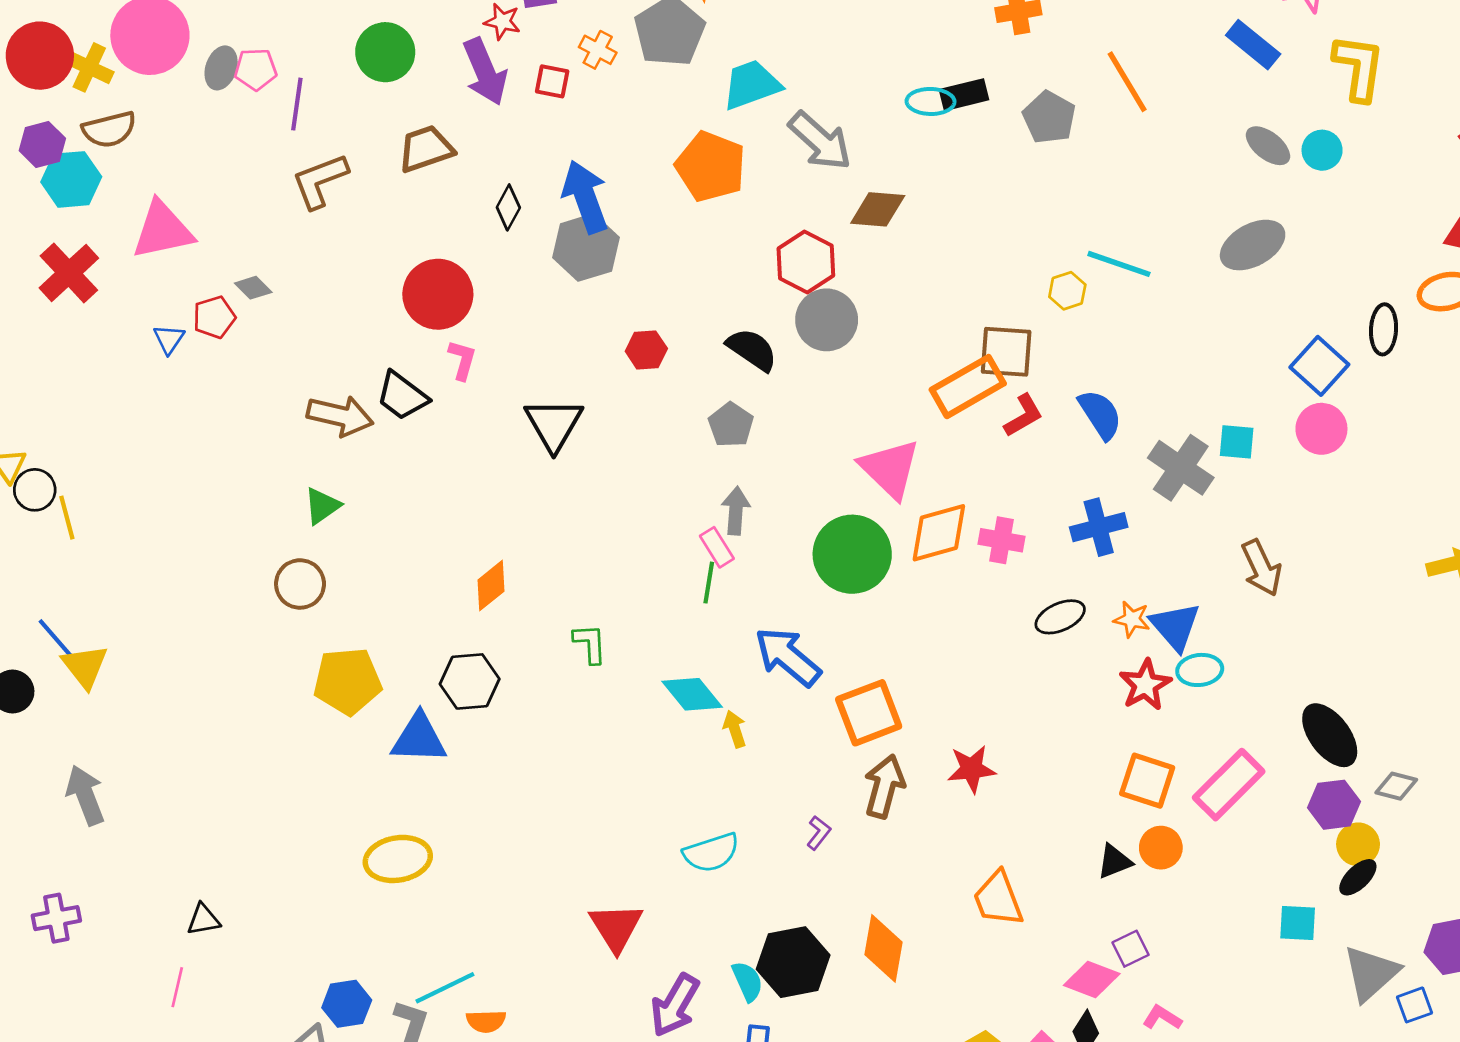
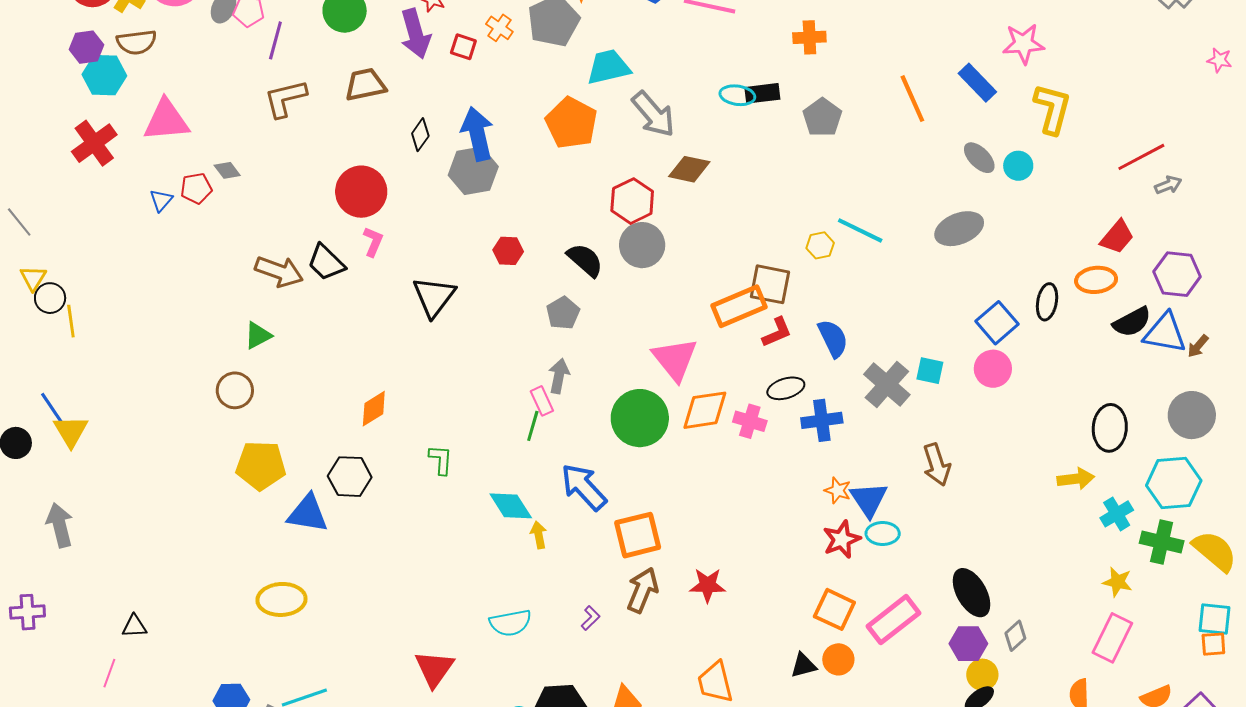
orange line: (1127, 82) -> (912, 99), moved
black ellipse: (1060, 617) -> (786, 388), moved
gray diamond: (1396, 786) -> (1015, 636), turned -64

